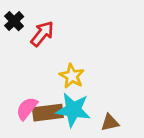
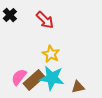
red arrow: (42, 34) -> (45, 20), moved, turned 96
brown rectangle: (48, 113) -> (34, 80), turned -35

